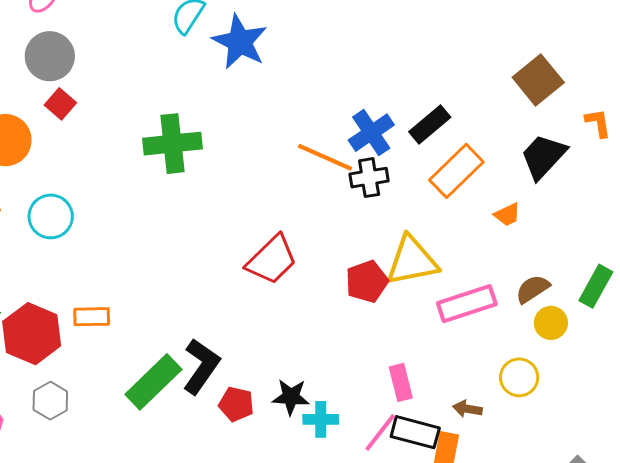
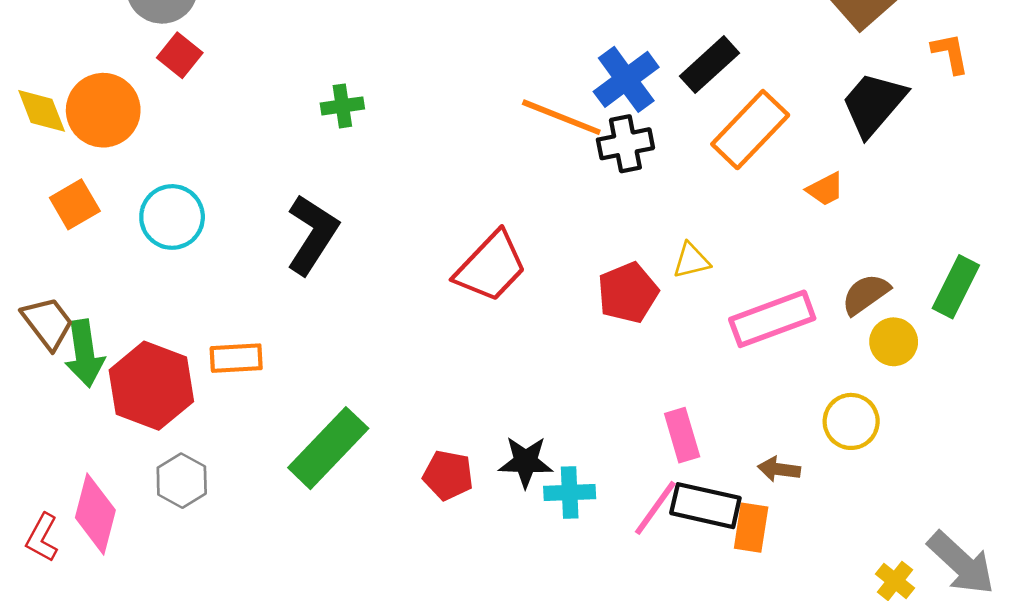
green cross: (173, 144) -> (342, 106), size x0.5
yellow triangle: (412, 261) -> (691, 261), size x0.5
black L-shape: (201, 366) -> (312, 234), moved

